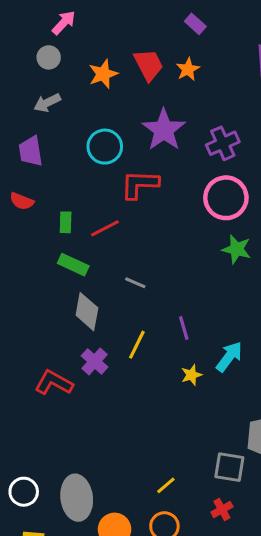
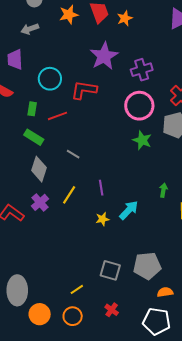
cyan circle: (105, 147) -> (50, 79), moved
gray square: (229, 467) -> (110, 270), moved
red cross: (222, 509) -> (112, 310), turned -32

